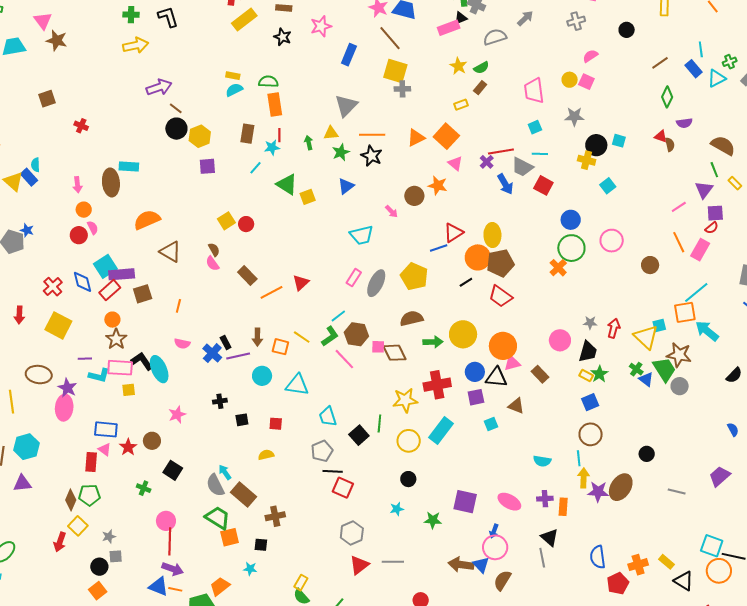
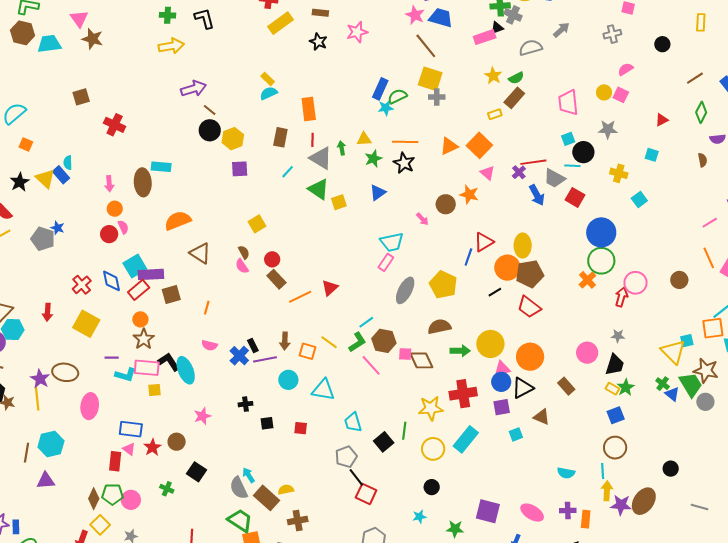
blue rectangle: (349, 55) -> (380, 89), moved
yellow rectangle: (233, 76) -> (268, 79), turned 32
green semicircle: (268, 82) -> (397, 96), moved, turned -30
brown rectangle: (480, 88) -> (514, 98), size x1.5
gray triangle: (346, 106) -> (321, 158), moved, turned -45
red cross: (81, 126) -> (115, 125), size x1.5
red triangle: (661, 136) -> (662, 120), moved, turned -48
black circle: (596, 145) -> (583, 152), moved
cyan star: (272, 147) -> (386, 108), moved
blue circle: (571, 220) -> (601, 232), size x1.5
red circle: (246, 224) -> (272, 259), moved
pink circle: (612, 241) -> (635, 283), moved
blue line: (439, 248) -> (468, 257), turned -54
pink rectangle: (354, 278) -> (386, 262), moved
red arrow: (614, 328) -> (621, 297), moved
pink triangle: (512, 363) -> (502, 369), moved
black triangle: (496, 377) -> (523, 388), turned -35
purple star: (67, 388) -> (40, 379), moved
yellow semicircle: (266, 455) -> (286, 490), moved
black line: (333, 471) -> (356, 477), turned 48
pink circle: (166, 521) -> (131, 500), moved

